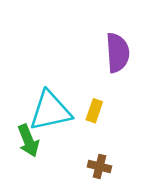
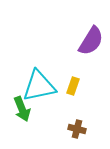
purple semicircle: (118, 53) -> (91, 41), turned 36

